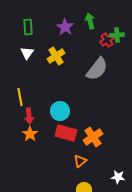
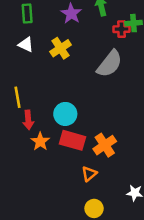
red cross: (107, 40) -> (122, 29), turned 32
white triangle: (27, 53) -> (26, 45), turned -40
orange star: (30, 134) -> (40, 141), moved

